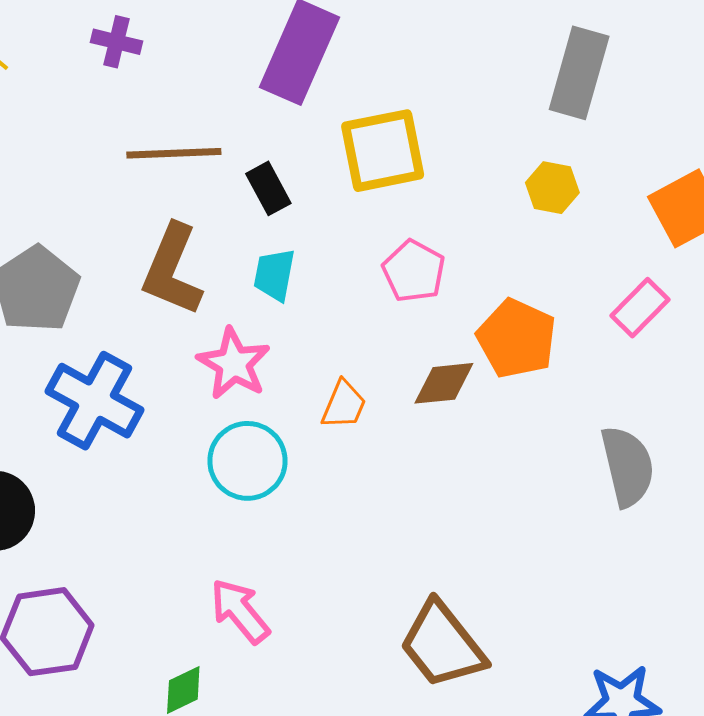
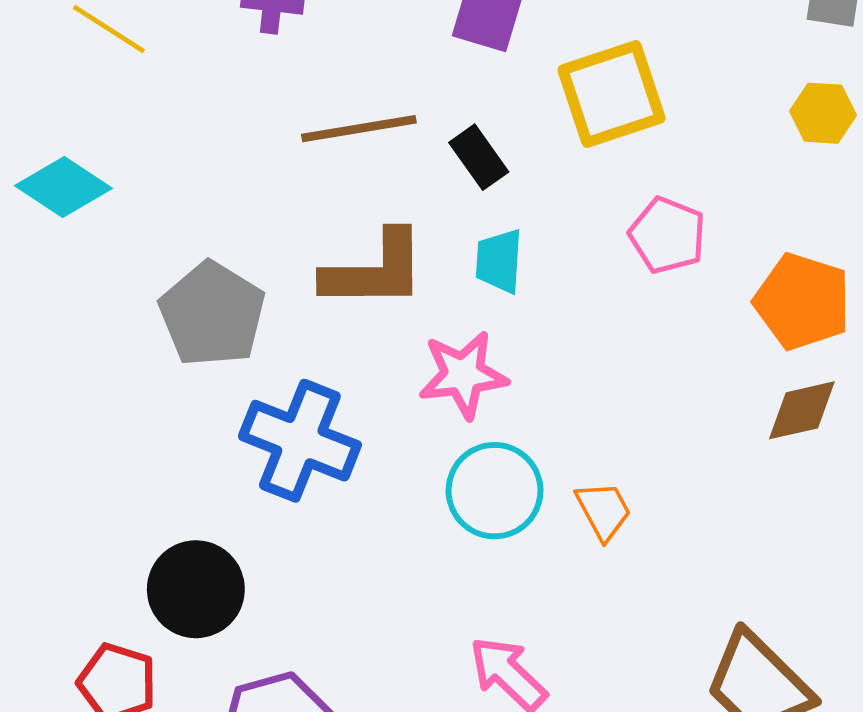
brown L-shape: (172, 270) -> (374, 270), turned -106
pink star: (234, 364) -> (463, 375), turned -30
brown diamond: (444, 383) -> (802, 410), moved
orange trapezoid: (344, 405) -> (603, 511), moved, turned -44

